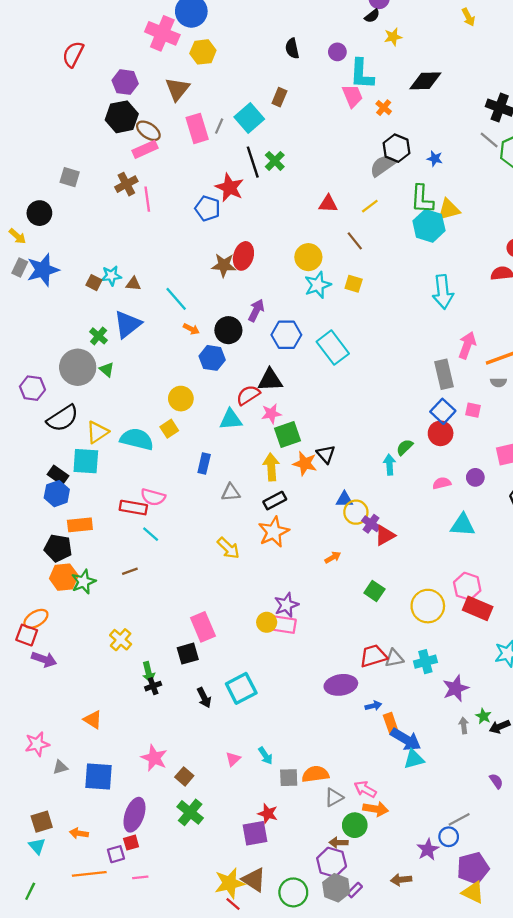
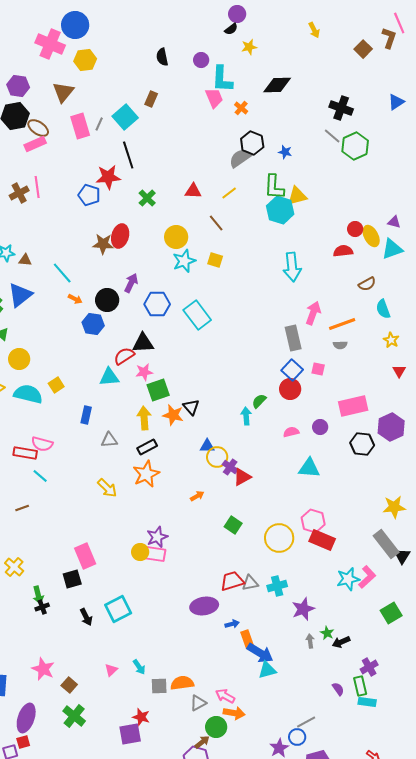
green cross: (275, 161) -> (147, 198), moved
brown cross: (126, 184) -> (19, 193), moved
red star: (230, 188) -> (108, 177), turned -30
yellow circle: (181, 399) -> (19, 359), moved
brown arrow: (339, 843) -> (202, 742), turned 140

